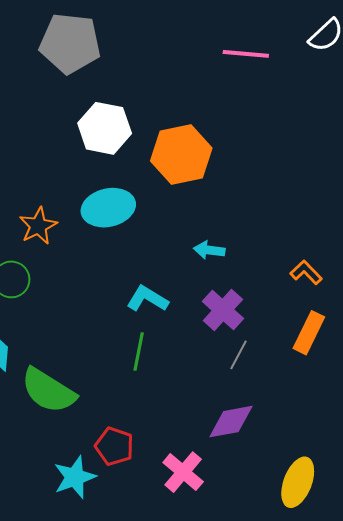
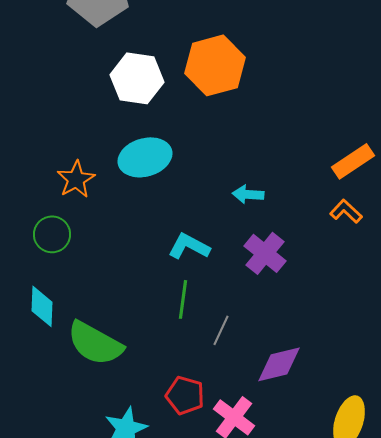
orange hexagon: (181, 154) -> (215, 65), moved
orange rectangle: (309, 333) -> (353, 161), moved, turned 33
gray line: (239, 355) -> (221, 330), moved
red pentagon: (114, 446) -> (185, 395), moved

